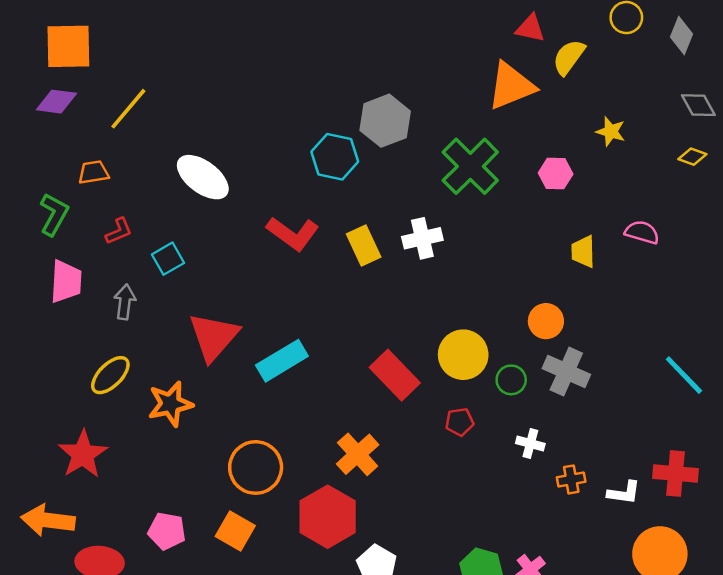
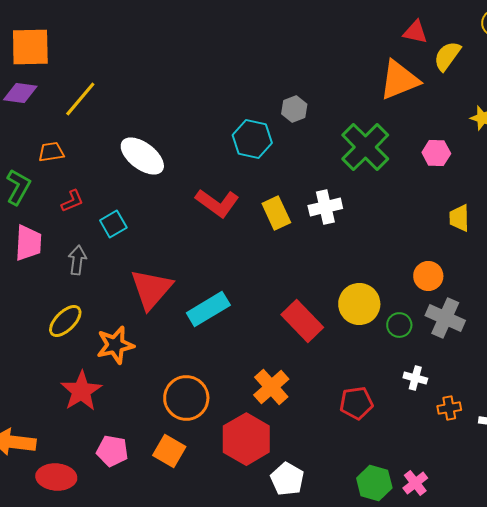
gray hexagon: (385, 121) -> (294, 109), size x0.6
red pentagon: (460, 422) -> (356, 403), moved, size x1.4
red star: (83, 454) -> (81, 391), moved

